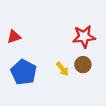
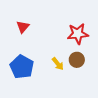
red triangle: (14, 37) -> (23, 27), moved, turned -32

